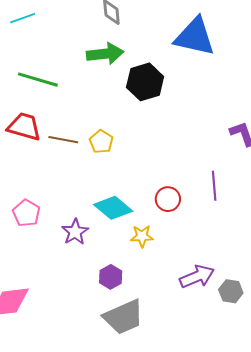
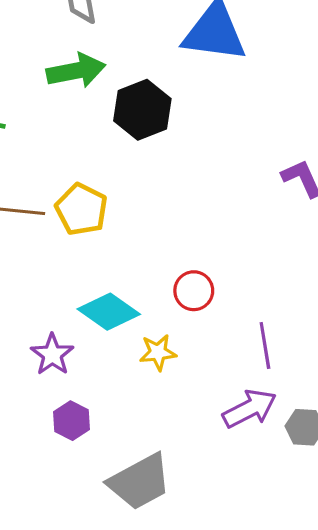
yellow pentagon: (101, 142) -> (81, 209), size x1.4
purple line: (214, 186) -> (265, 346), moved
purple hexagon: (111, 277) -> (72, 421), moved

